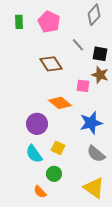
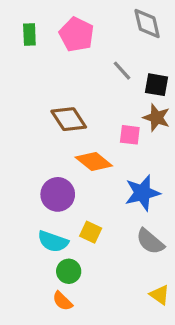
gray diamond: (94, 15) -> (147, 24), turned -55
brown diamond: (51, 64) -> (69, 119), moved
cyan semicircle: (34, 154) -> (53, 241), turned -36
green circle: (54, 174) -> (69, 271), moved
yellow triangle: (94, 188) -> (160, 295), moved, size x0.6

